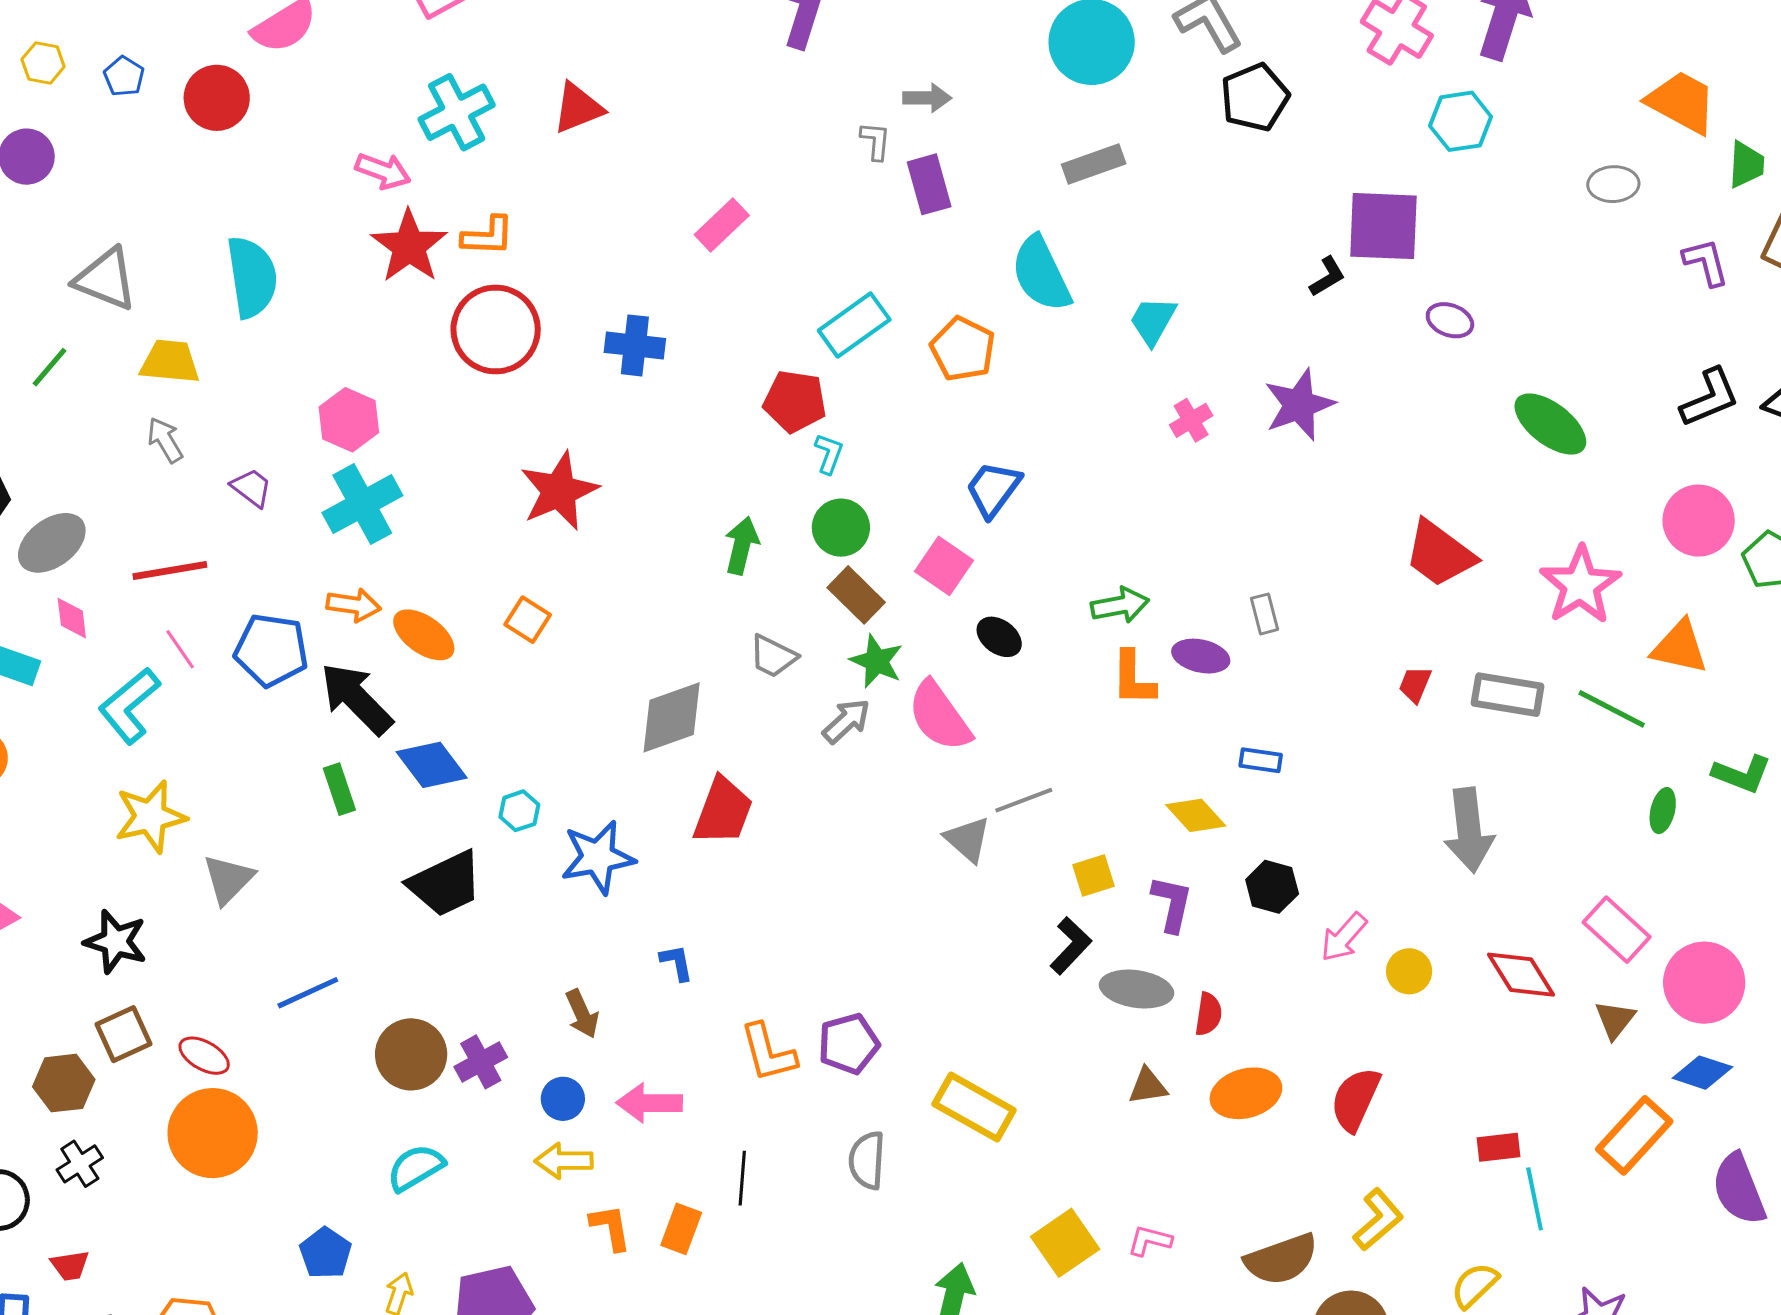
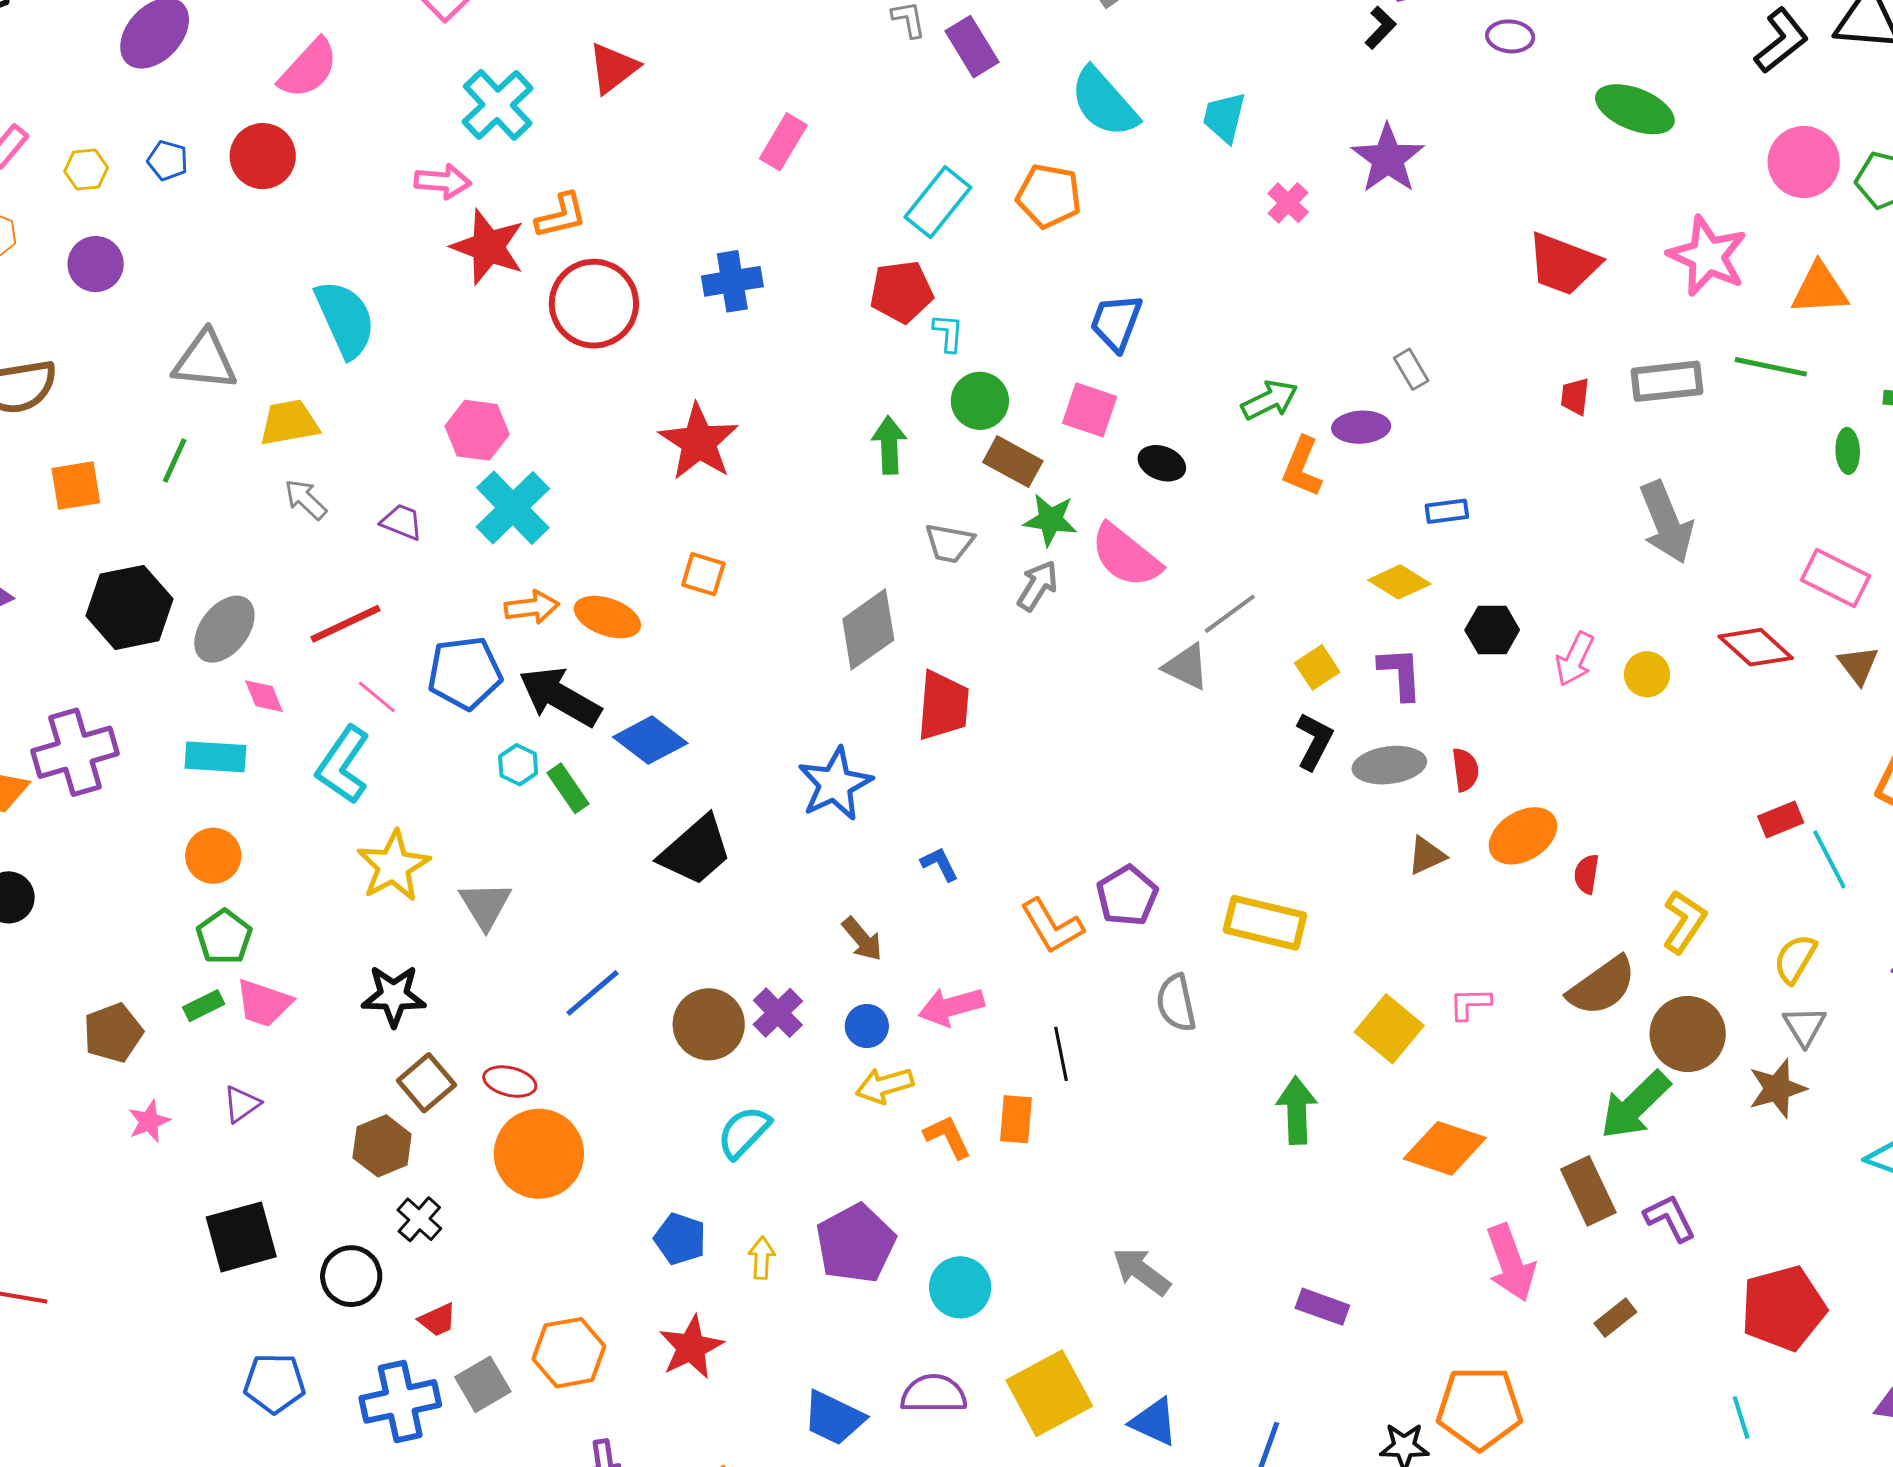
orange L-shape: (1133, 678) -> (1302, 467), turned 38
cyan hexagon: (519, 811) -> (518, 765), moved
red semicircle: (1355, 1099) -> (1587, 874), moved, size x0.6

